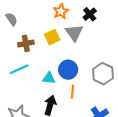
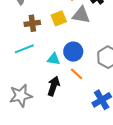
gray triangle: (74, 33) -> (81, 15), turned -48
orange line: (73, 92) -> (77, 74), turned -56

